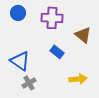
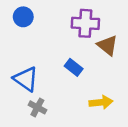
purple cross: (52, 18) -> (85, 23), moved
gray cross: (29, 83) -> (37, 107), turned -32

